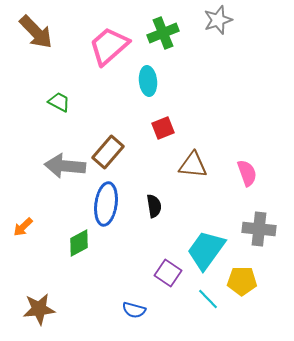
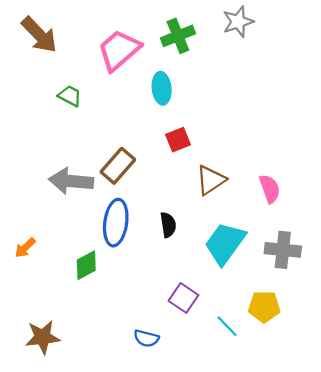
green trapezoid: (59, 102) -> (70, 96), moved
brown triangle: (193, 165) -> (211, 180), turned -40
cyan trapezoid: (206, 250) -> (225, 243), moved

